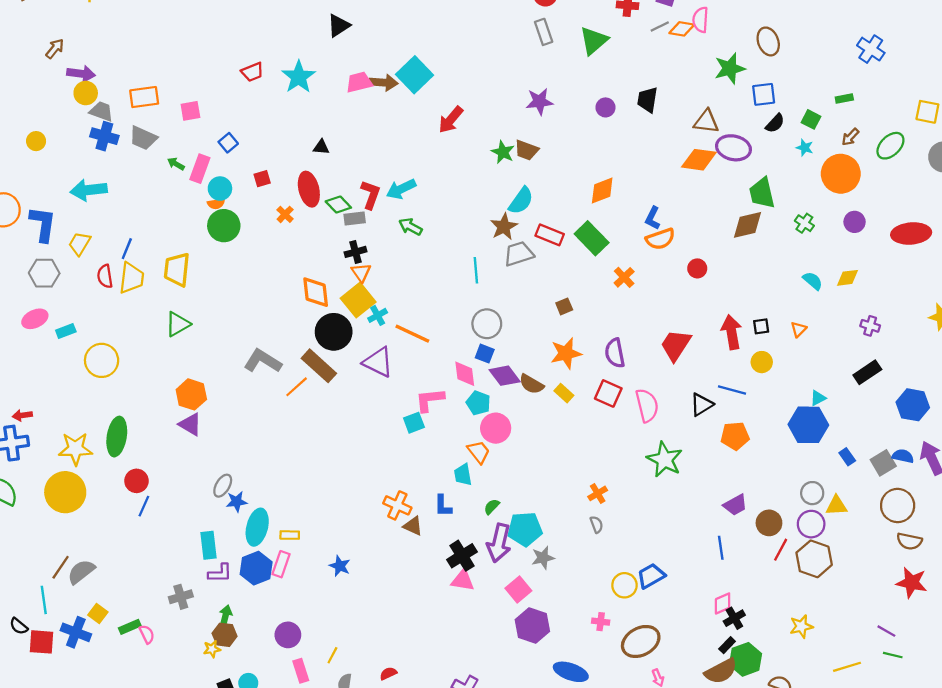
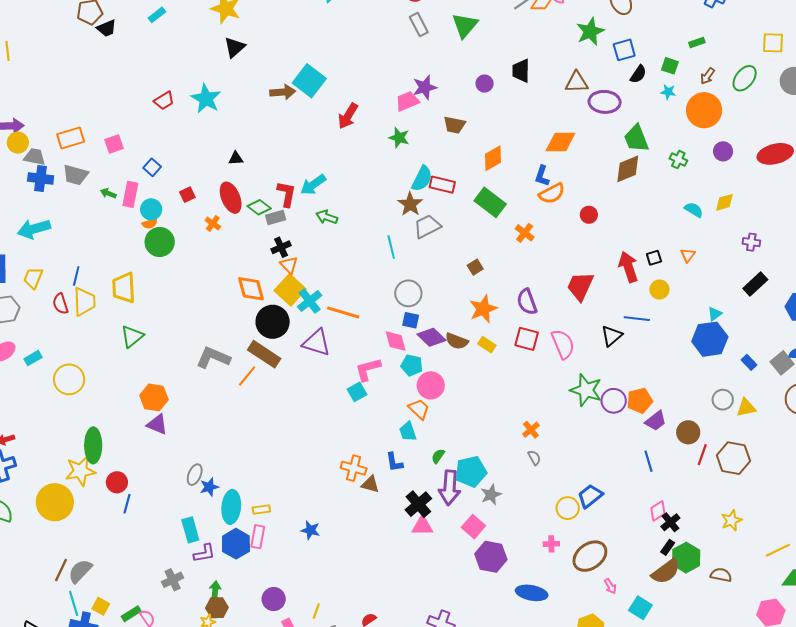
pink trapezoid: (359, 82) -> (407, 101), moved
brown trapezoid: (526, 150) -> (454, 125), moved
orange diamond: (699, 160) -> (560, 142), moved
red rectangle: (550, 235) -> (442, 185), moved
cyan cross: (378, 315) -> (310, 301), size x1.4
orange pentagon: (735, 436) -> (640, 401), moved
yellow star: (75, 449) -> (80, 471), moved
purple circle: (811, 524) -> (614, 401), moved
cyan line: (44, 600) -> (74, 603), moved

